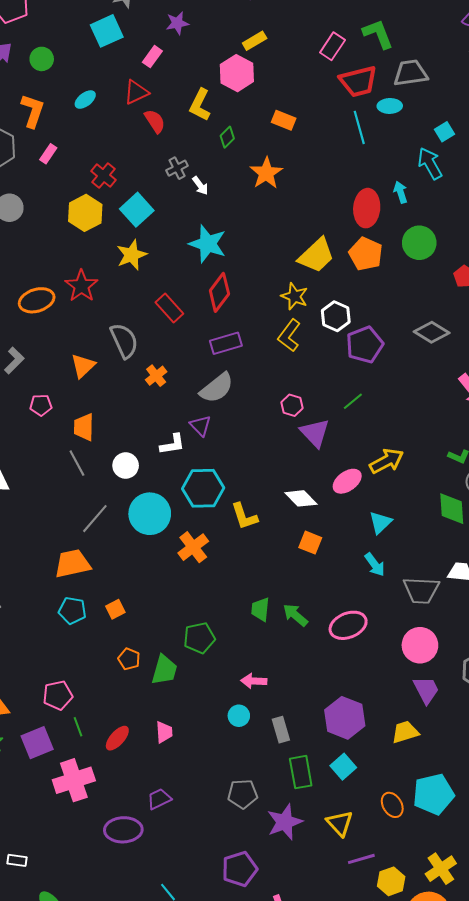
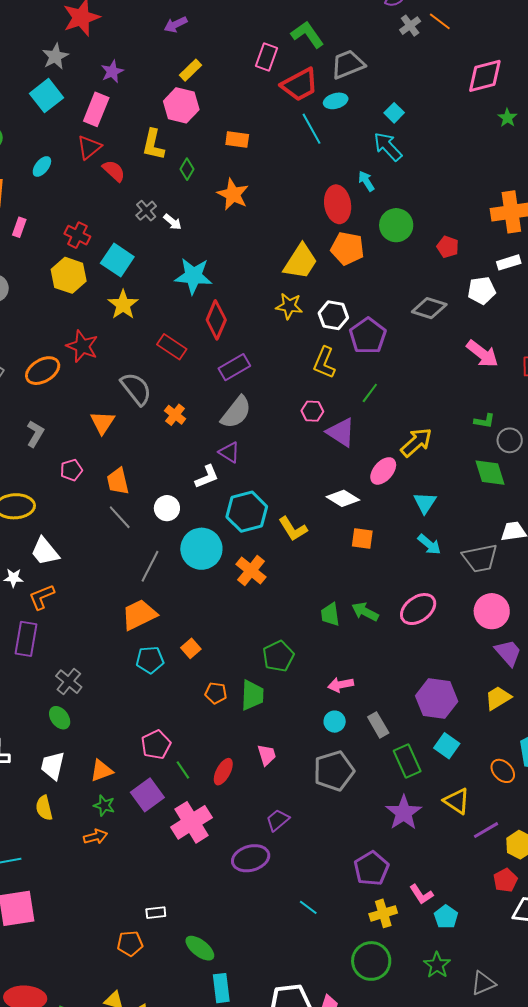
pink rectangle: (152, 57) -> (96, 109), size x1.5
yellow L-shape: (289, 335) -> (324, 363), moved
gray pentagon: (243, 794) -> (334, 771), moved, size x1.4

